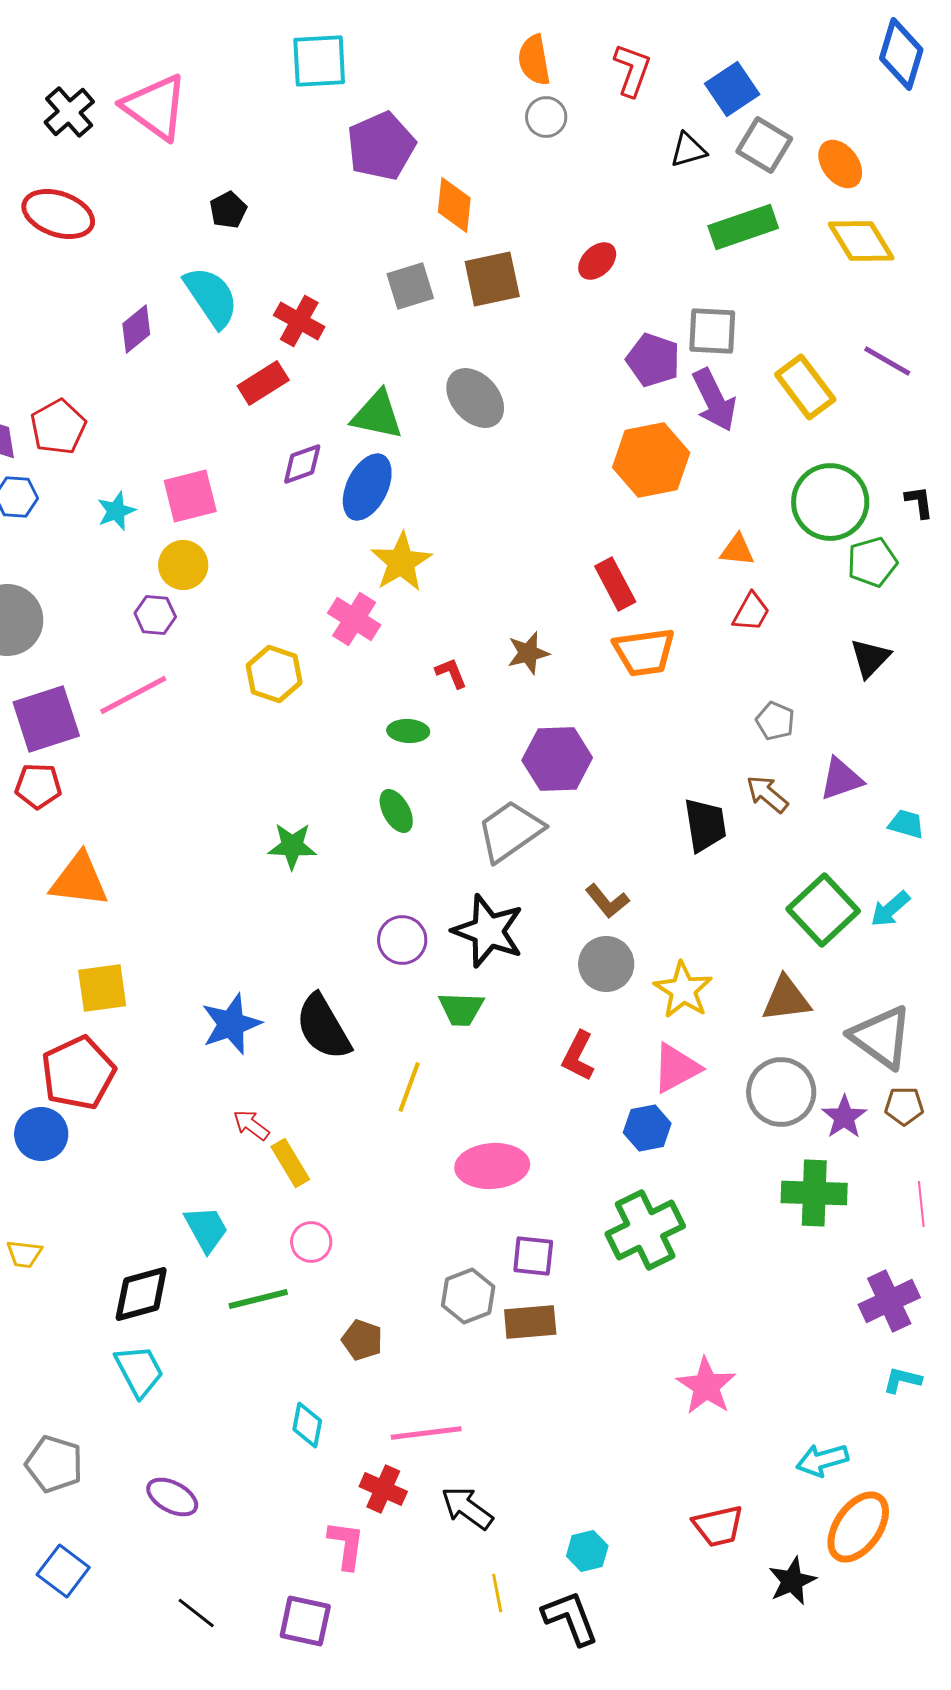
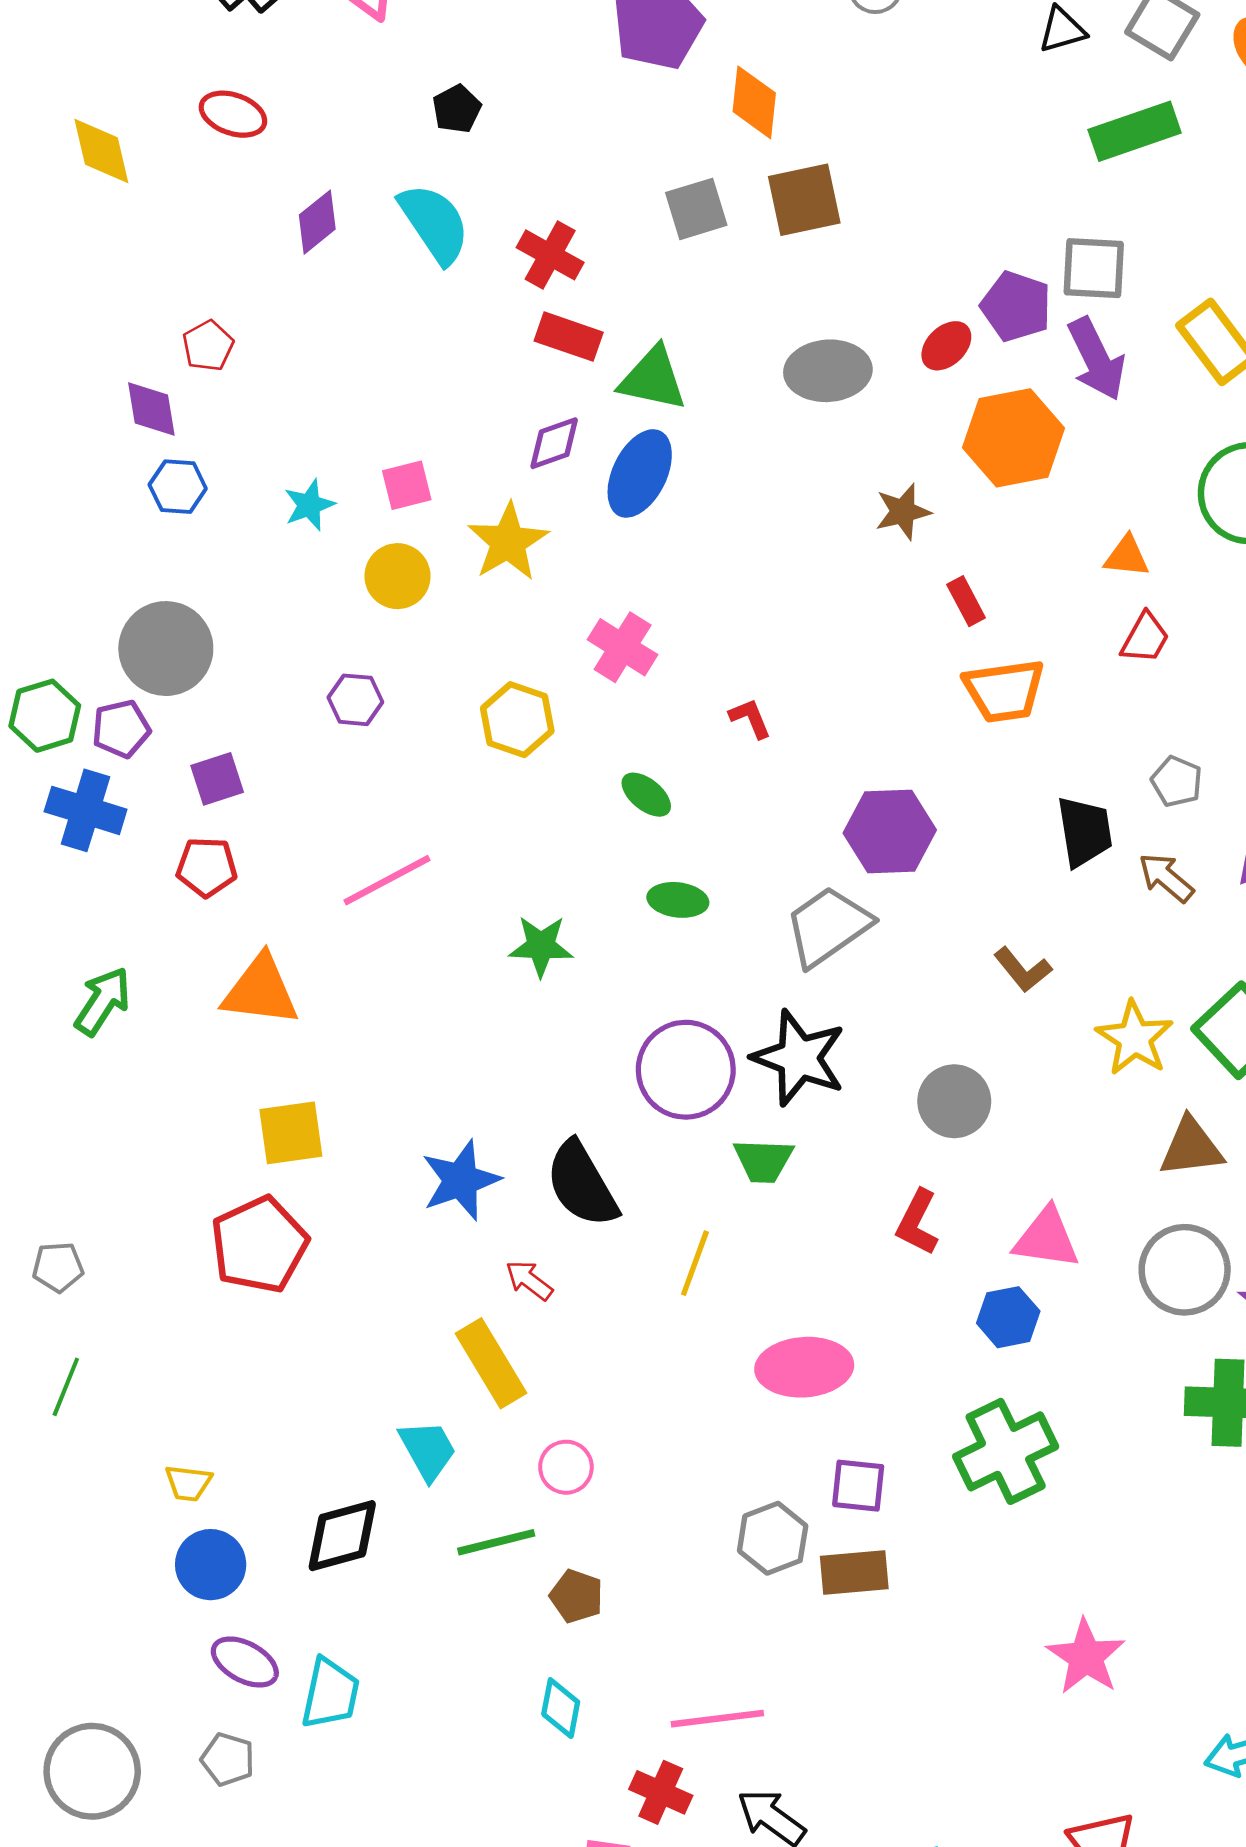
red ellipse: (58, 214) -> (233, 114), size x0.7
red ellipse: (597, 261) -> (946, 346), moved
purple diamond: (136, 329) -> (317, 222), moved
red rectangle: (263, 383) -> (569, 337), moved, turned 51
gray ellipse: (475, 398) -> (828, 371), moved, turned -52
red pentagon: (58, 427) -> (208, 346), moved, size x0.7
pink square: (190, 496) -> (407, 485), size x0.7
yellow star: (401, 562) -> (508, 542), moved
red rectangle: (615, 584) -> (966, 601), size x0.7
purple hexagon: (155, 615) -> (355, 700), moved
brown star: (528, 653) -> (903, 512), moved
pink line: (133, 695) -> (387, 880), moved
purple square: (46, 719) -> (217, 779), size x0.6
green ellipse: (408, 731) -> (646, 795), moved, turned 36
green ellipse: (396, 811) -> (678, 900), turned -54
black trapezoid: (705, 825) -> (1085, 831), moved
brown L-shape: (607, 901) -> (1023, 970), moved
purple circle: (402, 940) -> (686, 1070), size x1.5
yellow star: (683, 990) -> (1135, 1038), moved
pink triangle: (676, 1068) -> (1046, 1238), turned 36
red arrow: (251, 1125) -> (529, 1280), moved
blue circle: (41, 1134) -> (211, 1565), moved
yellow rectangle: (290, 1163) -> (491, 1363), moved, size x1.4
brown pentagon: (362, 1340) -> (576, 1596), moved
cyan trapezoid: (139, 1371) -> (330, 1694), moved, turned 40
gray pentagon: (54, 1464) -> (228, 1759), size x0.7
purple ellipse: (172, 1497) -> (245, 1662), moved

